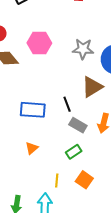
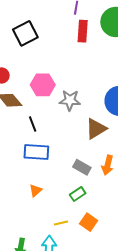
gray star: (83, 49) -> (70, 100), moved
black line: (67, 104) -> (33, 124), moved
yellow line: (57, 180) -> (61, 223), turned 72

